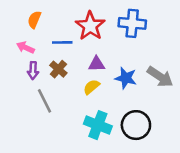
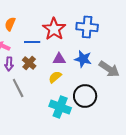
blue star: (126, 78) -> (83, 59), moved
black circle: (136, 125) -> (85, 96), moved

